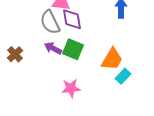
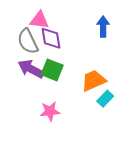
purple arrow: (53, 48) -> (31, 69), size x1.4
orange trapezoid: (112, 59) -> (93, 81), turned -145

